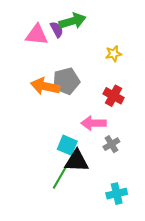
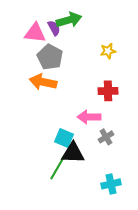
gray pentagon: (66, 81) -> (50, 57), moved, turned -30
red cross: (114, 96) -> (108, 91), turned -30

